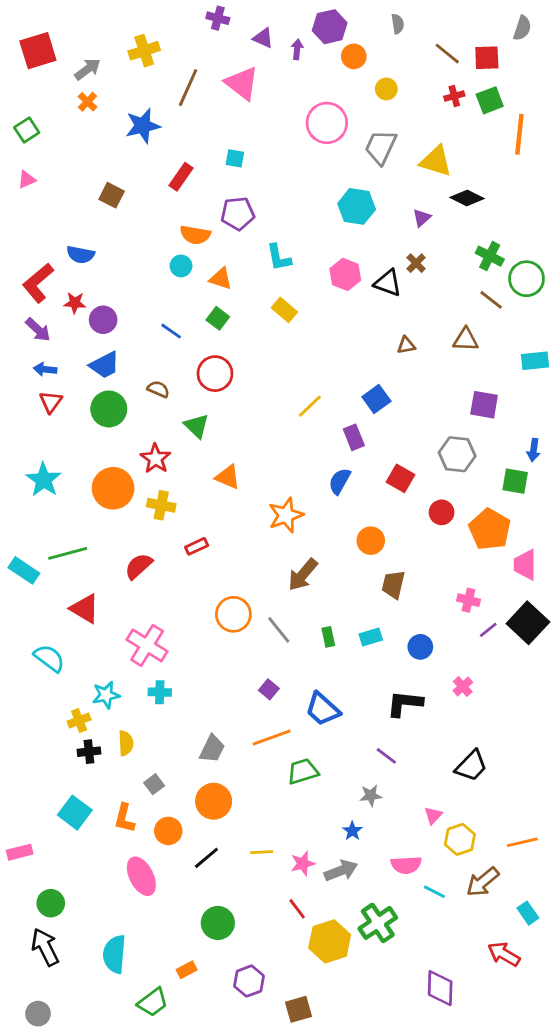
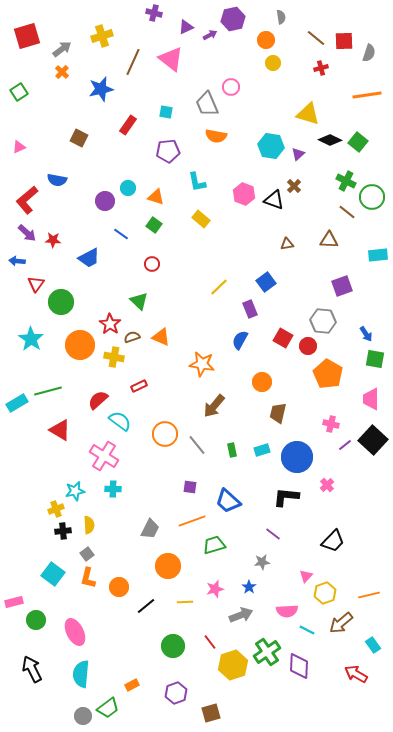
gray semicircle: (522, 28) -> (369, 53), moved
purple triangle: (263, 38) -> (186, 27), turned -49
purple arrow: (297, 49) -> (210, 35), turned 56
orange circle: (354, 56) -> (266, 40), moved
green square: (490, 100) -> (358, 142), moved, turned -30
pink circle: (327, 123) -> (231, 87), size x0.6
orange line: (519, 134) -> (367, 95), turned 76
gray trapezoid: (381, 147) -> (207, 104), moved, turned -48
pink triangle: (27, 180) -> (19, 147), moved
cyan hexagon: (357, 206) -> (271, 146), moved
orange semicircle: (195, 235) -> (216, 136), moved
red star: (75, 303) -> (53, 240), moved
purple circle: (103, 320) -> (105, 201), moved
blue trapezoid: (105, 365) -> (89, 258), moved
blue arrow: (45, 369) -> (17, 261), moved
red circle: (215, 374) -> (152, 264), size x0.6
brown semicircle: (158, 389) -> (132, 337), moved, turned -42
purple square: (484, 405) -> (342, 286), turned -30
green circle: (109, 409) -> (61, 302), moved
blue arrow: (534, 450) -> (366, 334), moved, turned -42
green square: (515, 481) -> (375, 359), moved
red circle: (442, 512) -> (308, 346), moved
orange star: (286, 515) -> (202, 364), turned 30
orange pentagon: (490, 529) -> (328, 374), moved
cyan rectangle: (24, 570) -> (17, 403), turned -65
blue circle: (420, 647) -> (297, 457), size x1.8
cyan semicircle: (49, 658) -> (120, 421), moved
purple square: (269, 689) -> (190, 487), turned -32
gray square: (154, 784) -> (87, 554), moved
orange circle: (214, 801) -> (168, 566), moved
pink star: (303, 864) -> (215, 589), moved
pink ellipse: (141, 876) -> (75, 632), moved
green circle: (51, 903) -> (36, 620), moved
green circle: (218, 923) -> (173, 646), moved
purple diamond: (440, 988) -> (299, 666), moved
gray circle: (38, 1014) -> (83, 716), moved

